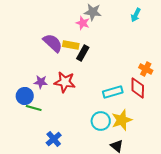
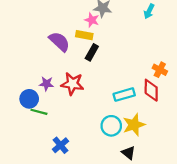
yellow rectangle: (71, 45) -> (84, 35), moved

